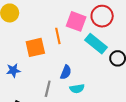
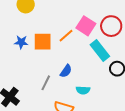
orange line: (58, 36) -> (66, 36), turned 49
blue star: (13, 70) -> (21, 42), moved
cyan semicircle: (77, 89) -> (83, 90), moved

